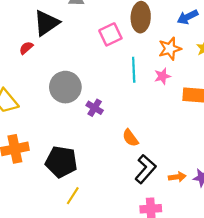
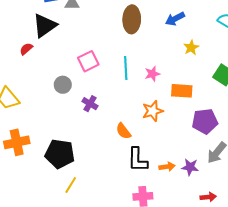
pink square: (110, 34) -> (88, 61), moved
orange star: (170, 49) -> (153, 111), moved
gray circle: (65, 87) -> (63, 85), size x0.6
black L-shape: (145, 169) -> (138, 160), turned 140

